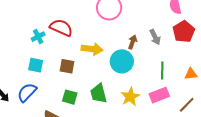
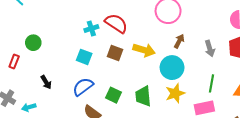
brown arrow: (133, 42) -> (179, 41), moved
brown square: (67, 66) -> (115, 53), moved
blue semicircle: (27, 92) -> (83, 87), moved
yellow star: (130, 97) -> (175, 93), moved

